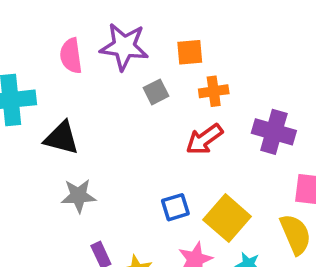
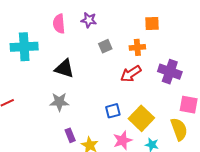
purple star: (124, 47) -> (89, 20), size x0.6
orange square: (190, 52) -> (152, 24), moved
black triangle: (62, 138) -> (64, 68), moved

